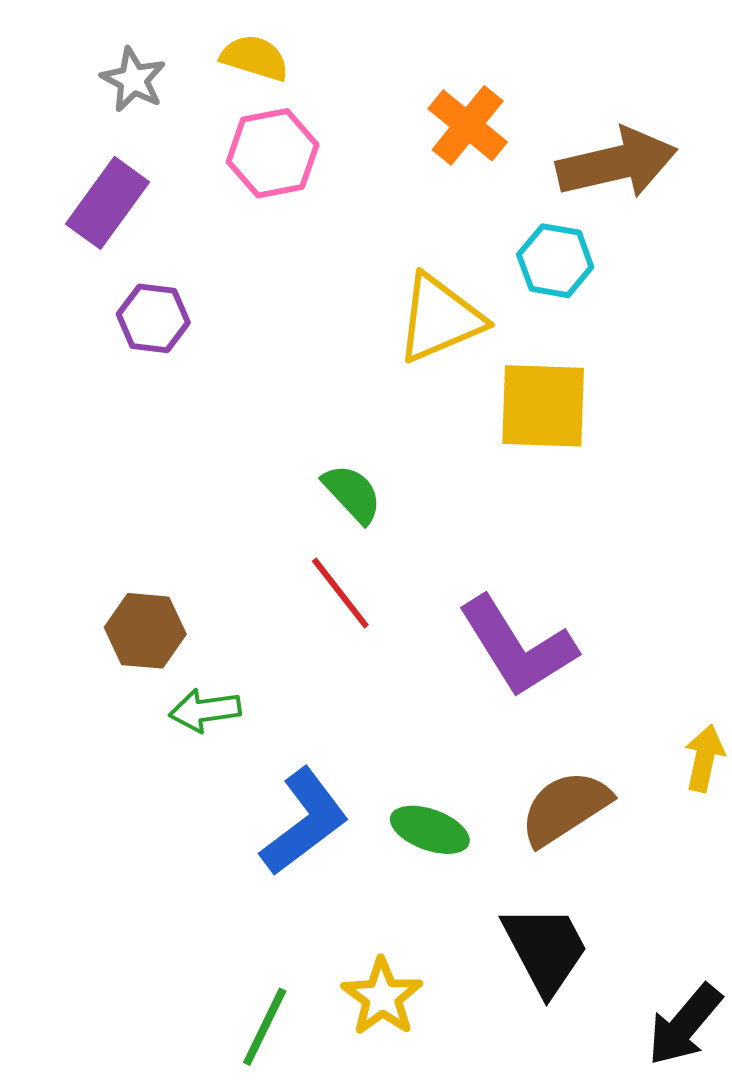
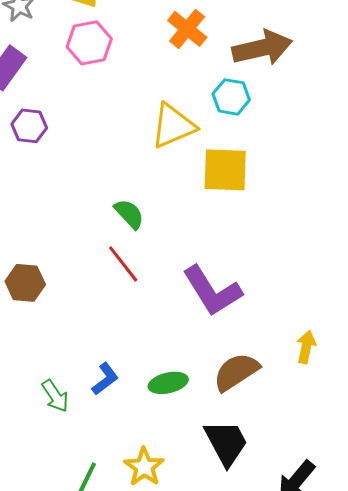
green arrow: (205, 710) -> (55, 396), moved, turned -116
blue L-shape: (304, 822) -> (105, 379), size x0.6
green ellipse: (430, 830) -> (168, 383), turned -33

